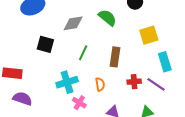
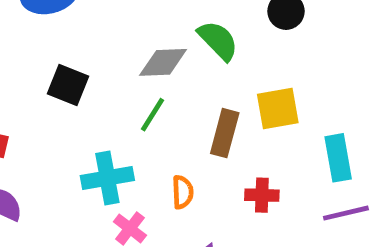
gray diamond: (73, 23) -> (163, 62), moved
yellow square: (149, 35) -> (278, 108), moved
purple line: (156, 84) -> (346, 213), moved, turned -54

